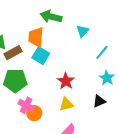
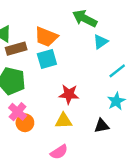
green arrow: (51, 17) -> (85, 18), moved
orange trapezoid: (36, 37) -> (46, 37), turned -85
cyan square: (41, 56) -> (47, 59), turned 30
red star: (66, 81) -> (69, 94), turned 30

